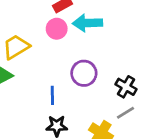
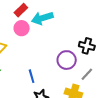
purple circle: (84, 73) -> (67, 60), moved
black cross: (126, 87) -> (87, 46), moved

